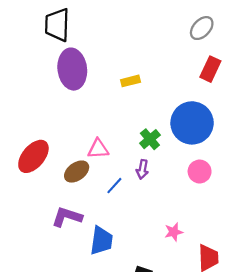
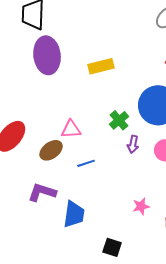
yellow rectangle: (131, 81) -> (101, 66), size x1.4
purple arrow: (142, 169) -> (133, 144), moved
blue line: (114, 186) -> (86, 163), turned 30

